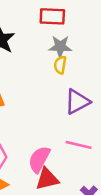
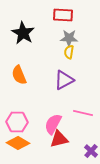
purple triangle: (77, 102) -> (64, 80), moved

